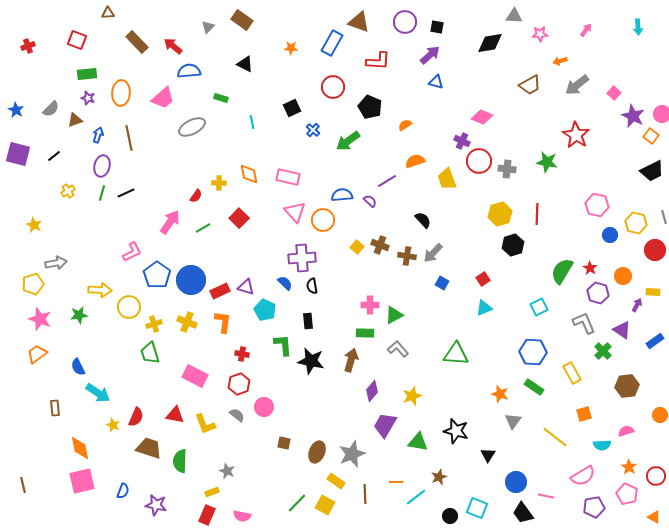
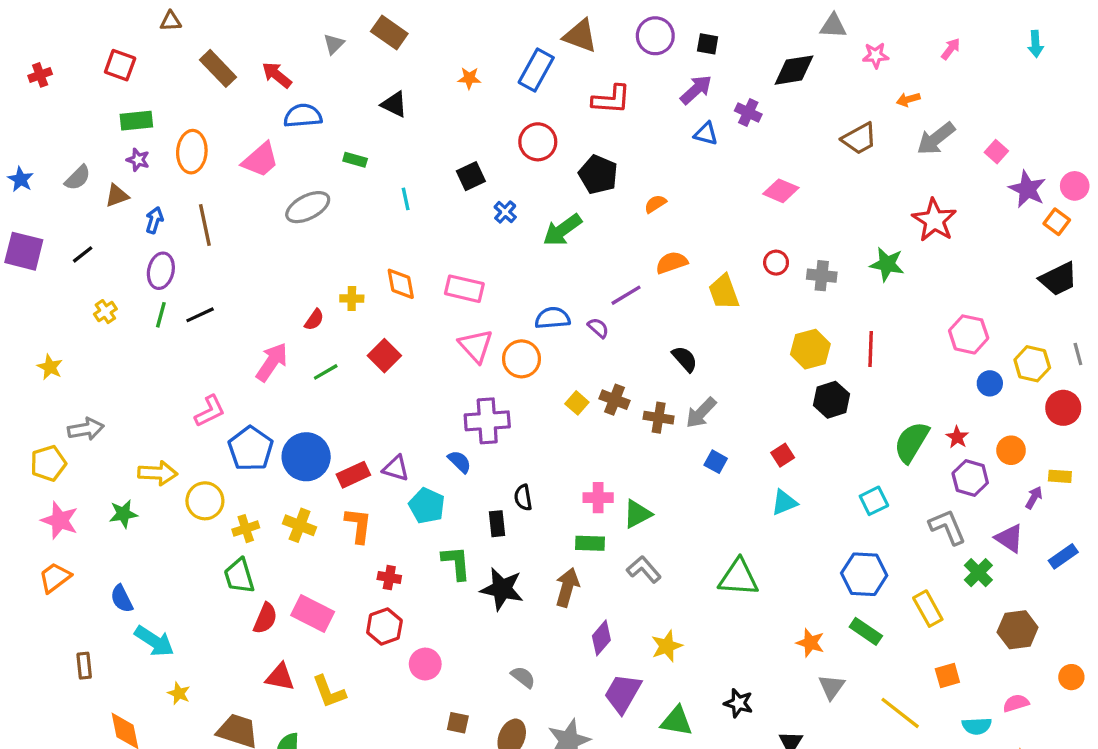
purple cross: (462, 141) -> (748, 112), moved
red circle: (479, 161) -> (776, 263), size x0.6
black semicircle: (312, 286) -> (523, 498), moved
gray semicircle: (237, 415) -> (523, 677), moved
red semicircle: (136, 417) -> (265, 618), moved
black star: (456, 431) -> (739, 703), size x0.7

